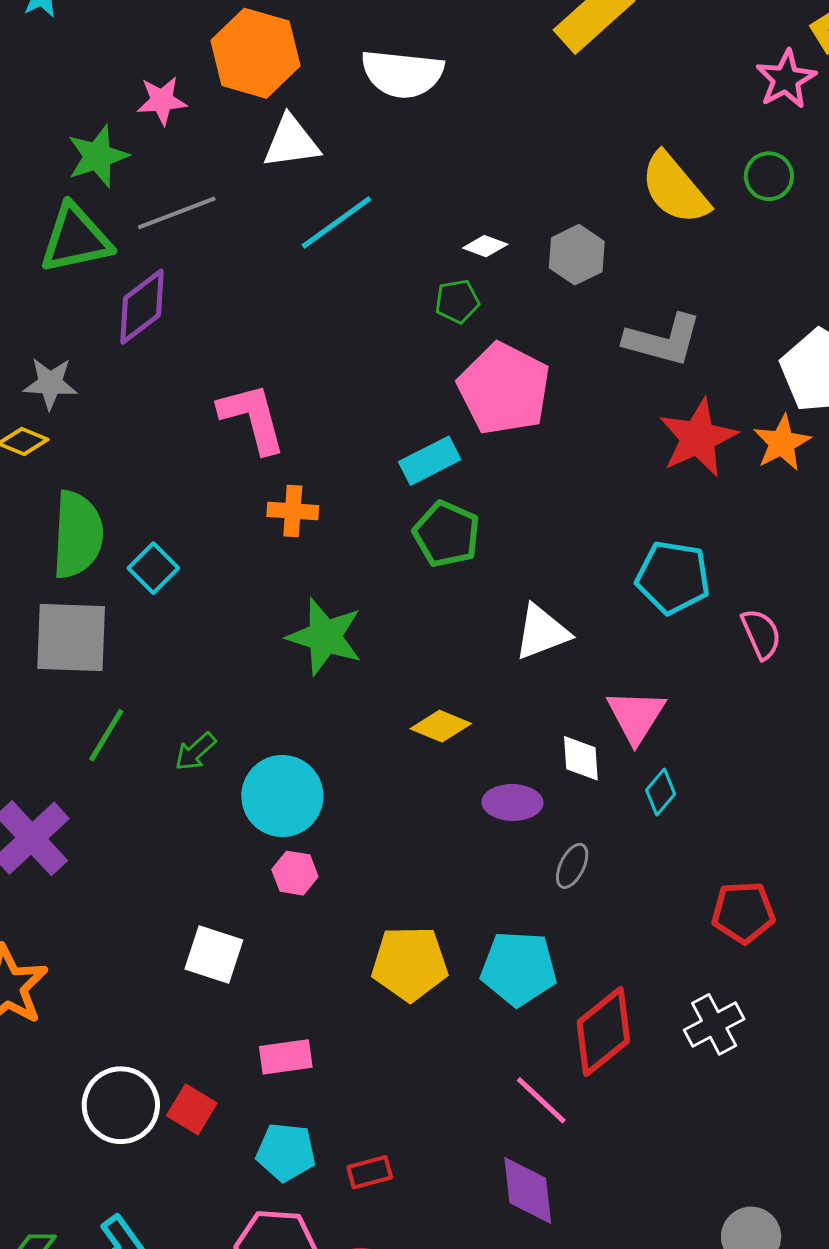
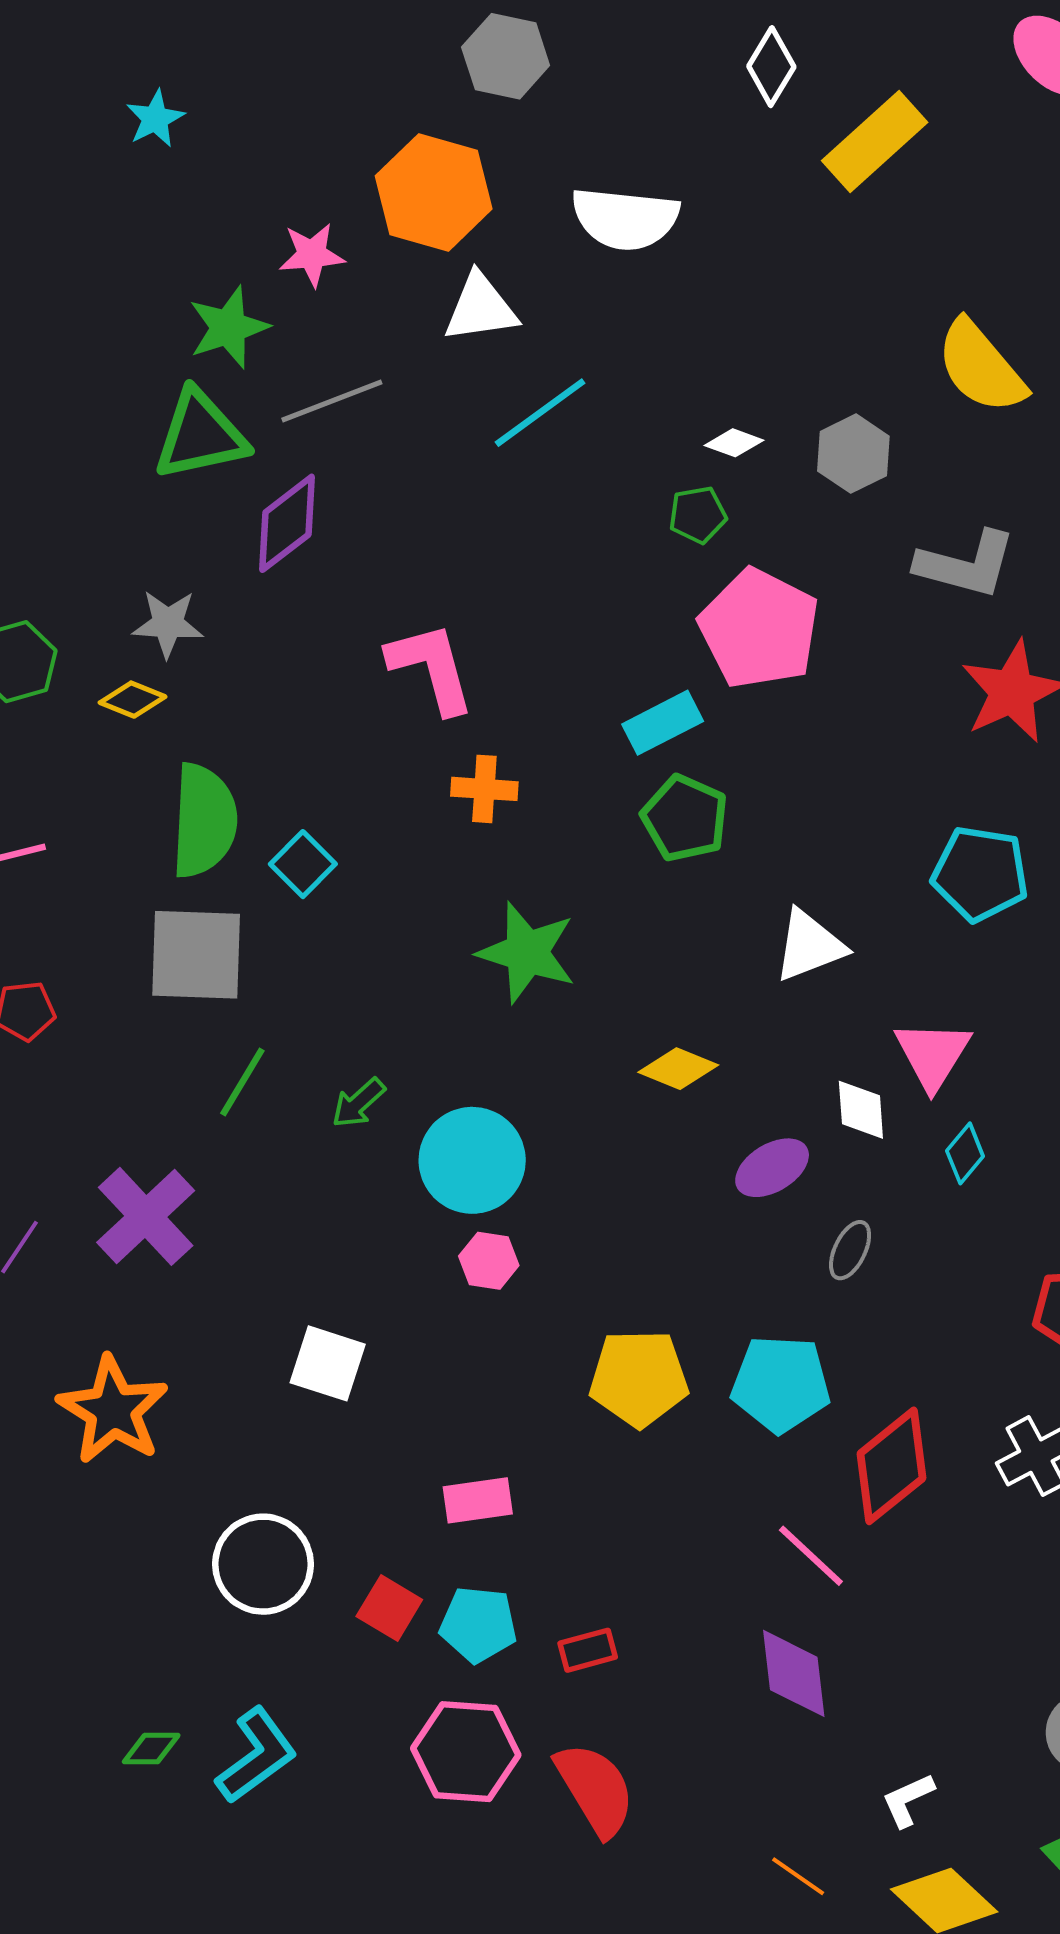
purple ellipse: (512, 802) -> (772, 1168), turned -32
white square: (214, 954) -> (328, 1363), moved
red square: (192, 1109) -> (389, 1608), moved

